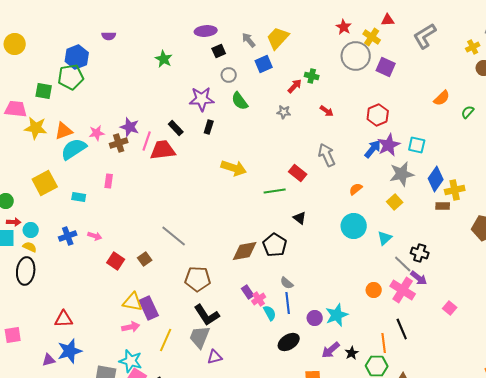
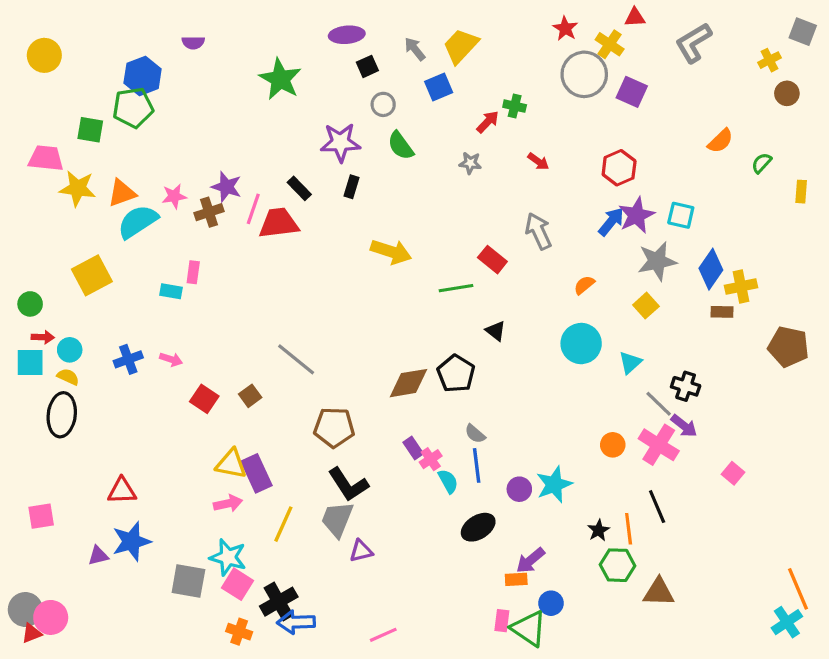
green star: (164, 59) -> (280, 79), size x1.5
cyan rectangle: (79, 197) -> (171, 291), moved
purple arrow: (331, 350) -> (530, 560), moved
black star: (352, 353) -> (598, 530), moved

